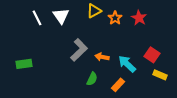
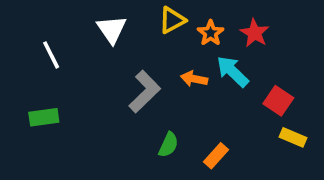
white line: (37, 18) -> (51, 55), moved
orange arrow: (102, 57) -> (194, 79), moved
cyan arrow: (127, 64) -> (233, 71), moved

